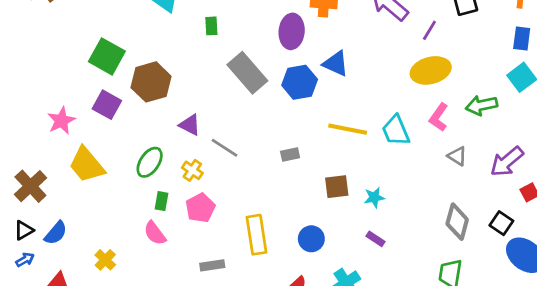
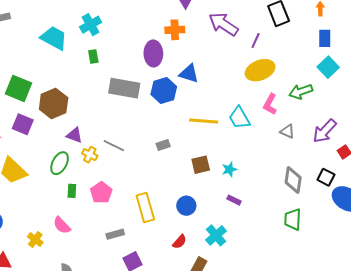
gray rectangle: (247, 73) -> (124, 88), turned -32
purple triangle: (190, 125) -> (74, 135), moved
yellow cross: (192, 170) -> (90, 155), moved
pink semicircle: (155, 233) -> (62, 225), moved

